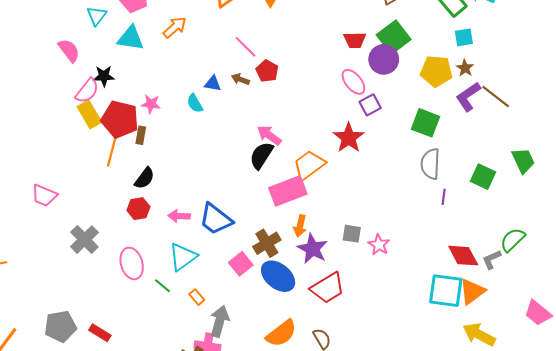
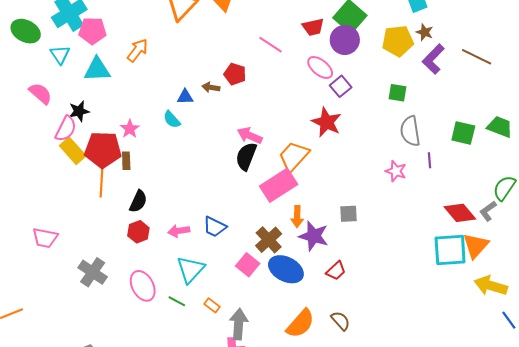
pink line: (245, 47) -> (270, 45), moved
brown line: (496, 97) -> (477, 57), moved
pink star: (151, 104) -> (130, 129), turned -30
green square: (426, 123) -> (398, 93), size x0.7
green trapezoid: (523, 161) -> (500, 127), moved, turned -32
blue trapezoid: (216, 219) -> (215, 227), size x0.7
pink star: (379, 245) -> (396, 171), moved
red trapezoid: (328, 288) -> (336, 271), size x0.6

